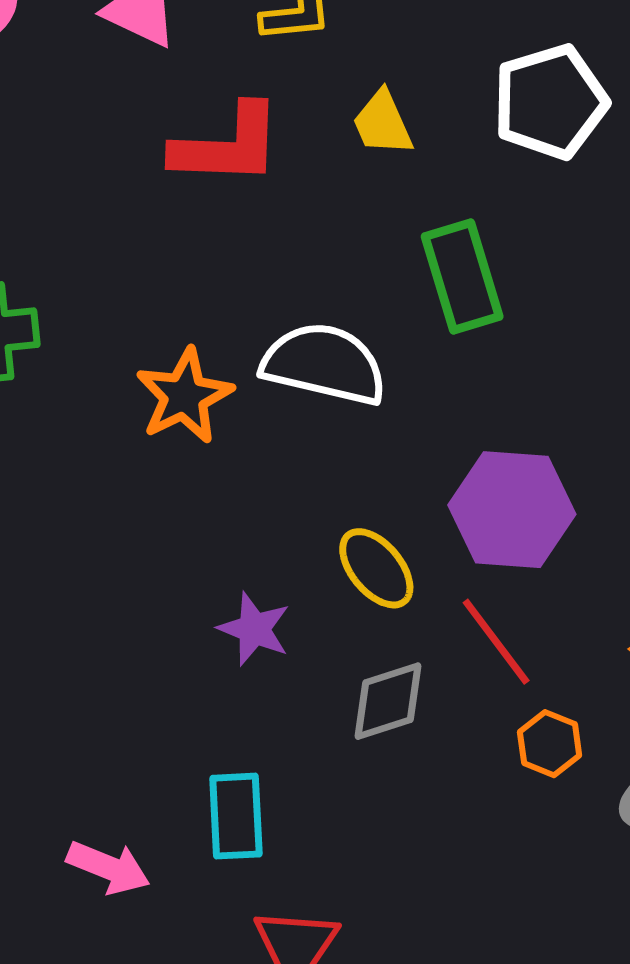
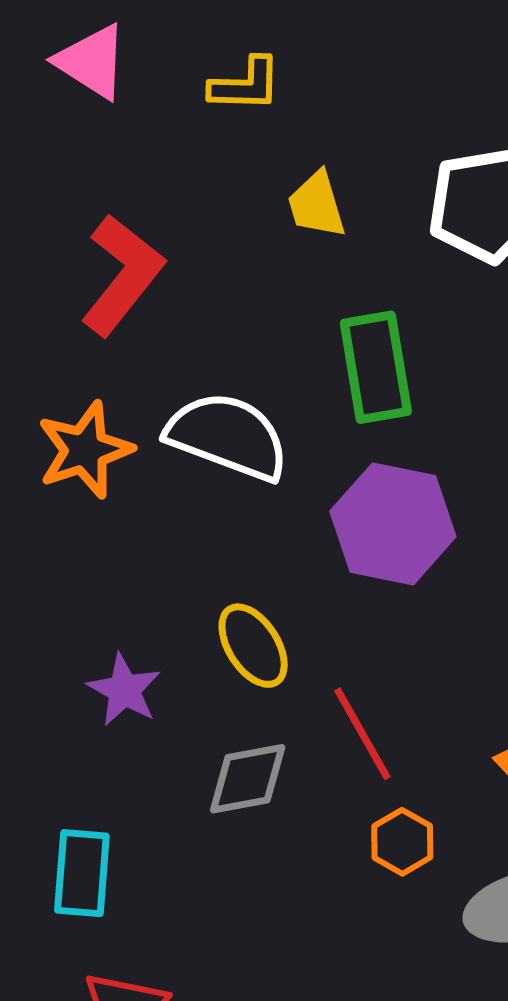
red L-shape: (227, 145) -> (122, 275), moved, turned -61
purple hexagon: (512, 510) -> (393, 524), moved

